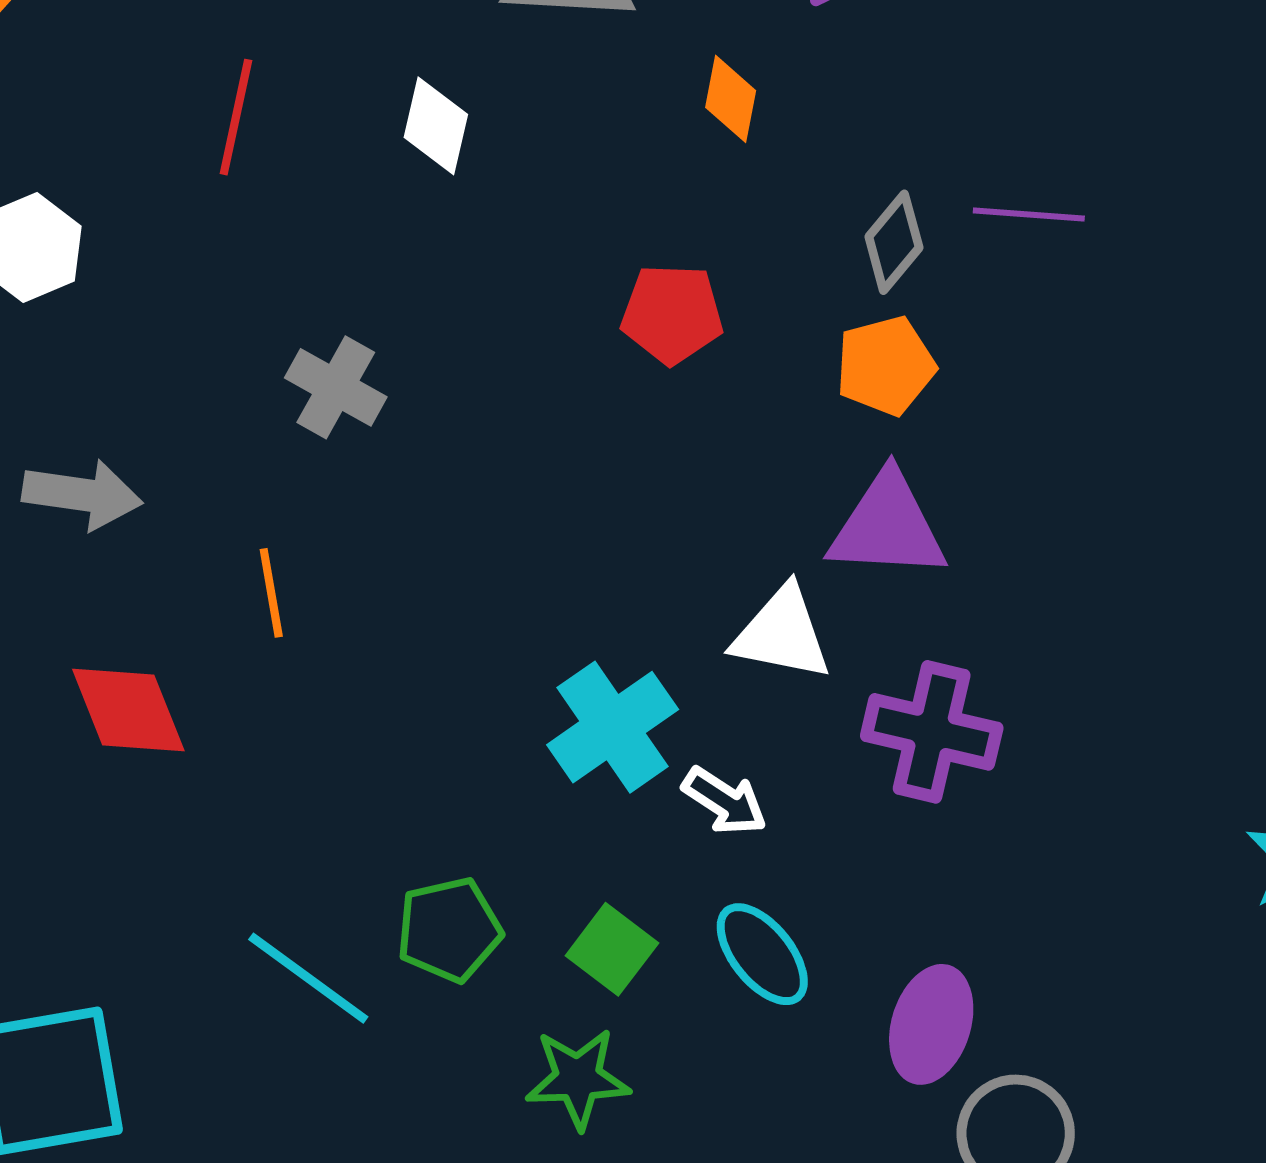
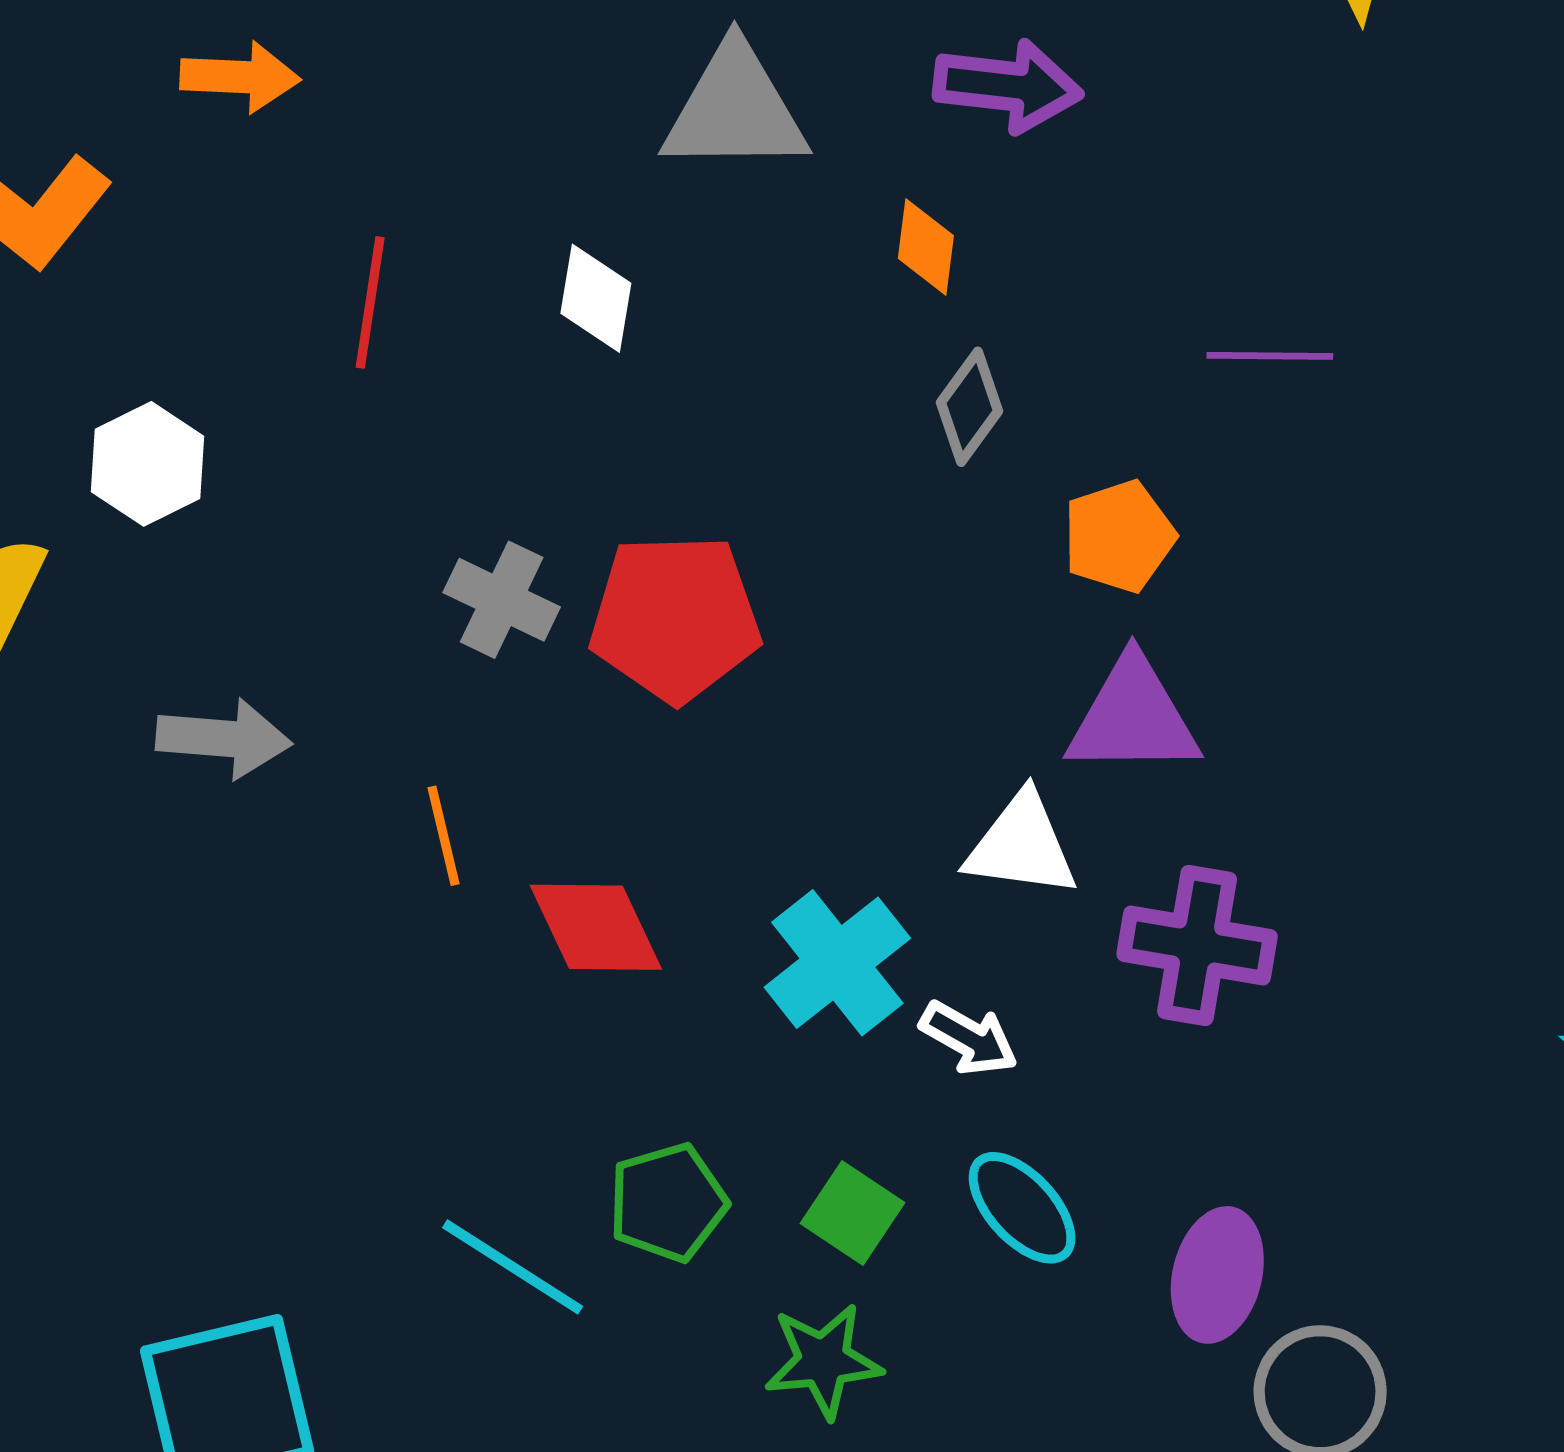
gray diamond: (894, 242) -> (969, 407), moved
red pentagon: (672, 314) -> (675, 618), moved, size x1.5
red diamond: (128, 710) -> (596, 927), moved

